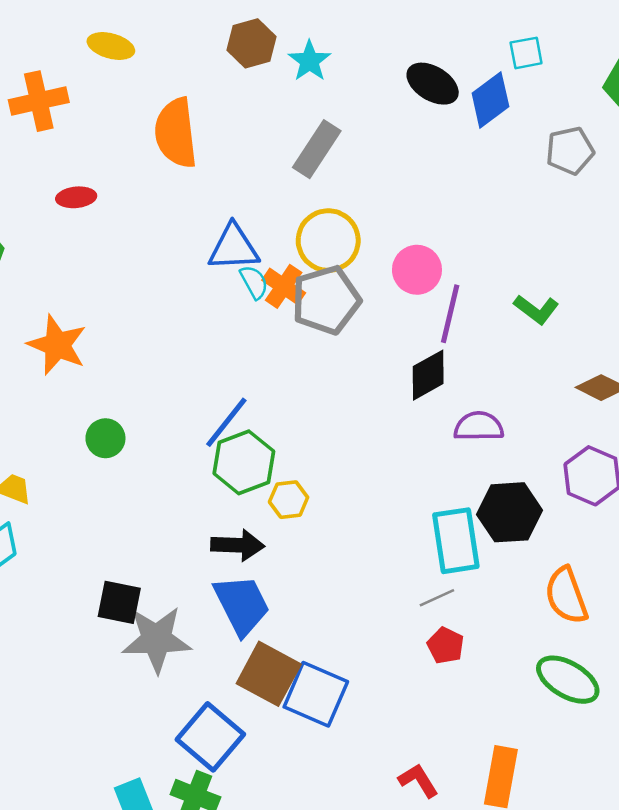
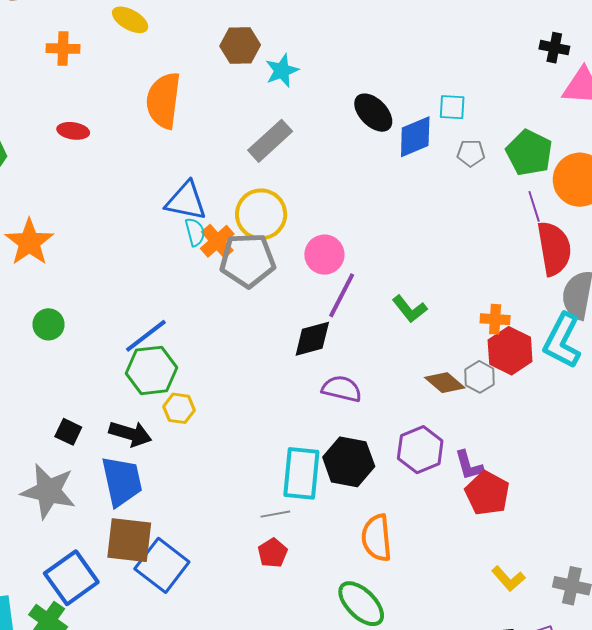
orange cross: (39, 101) -> (63, 49), size x0.7
gray pentagon: (570, 151) -> (471, 153), moved, size x0.7
black square: (119, 602) -> (68, 432), moved, size x0.7
brown square: (269, 674) -> (129, 540), turned -36

